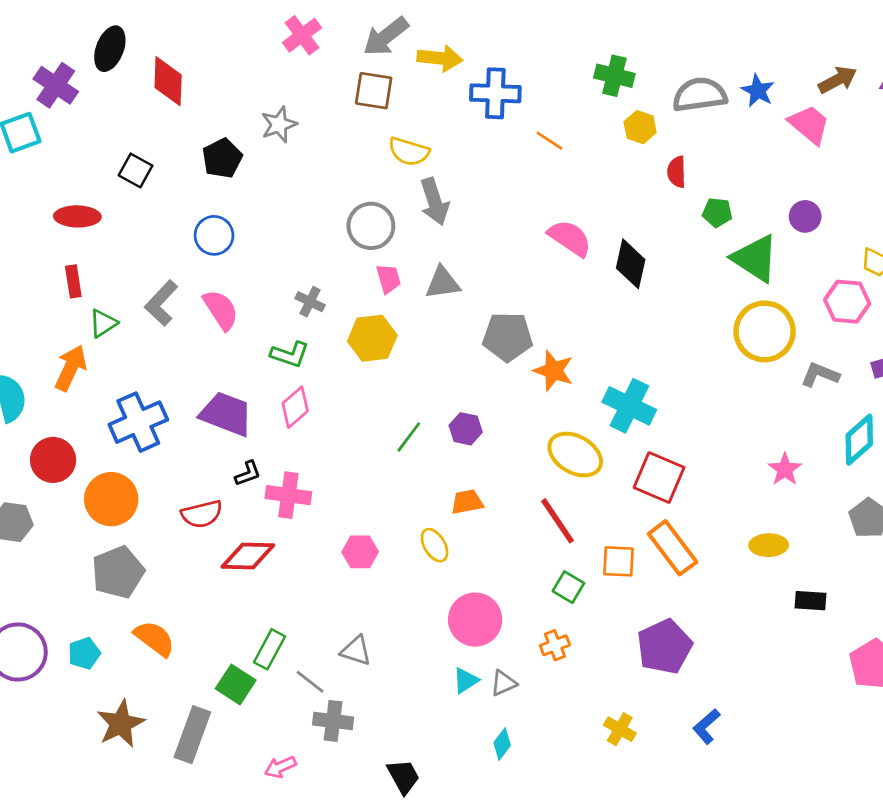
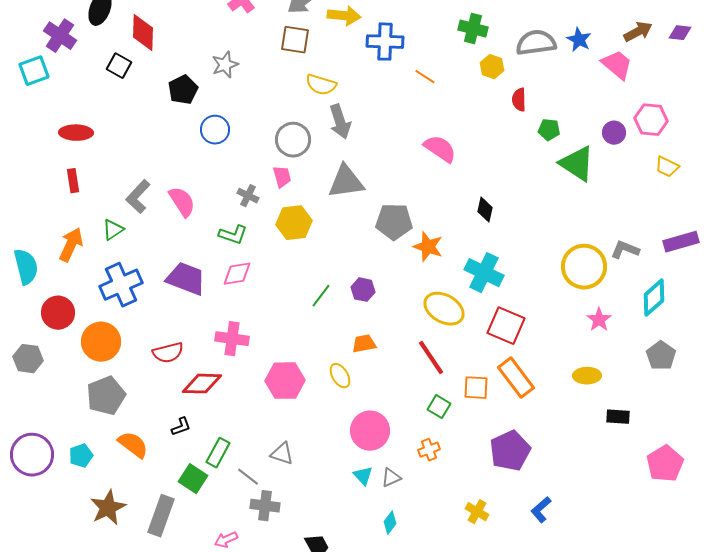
black square: (136, 170) -> (119, 66), moved
blue circle: (214, 235) -> (215, 130), moved
black diamond: (631, 264) -> (485, 210), moved, size x0.7
pink trapezoid: (389, 279) -> (282, 177), moved
gray triangle: (443, 283) -> (346, 182), size x1.4
pink hexagon: (847, 302) -> (651, 120), moved
green triangle: (103, 323) -> (113, 230), moved
yellow circle: (765, 331) -> (584, 267), moved
pink diamond: (295, 407) -> (237, 274), turned 32
black L-shape: (248, 473) -> (181, 427), moved
pink hexagon: (360, 552) -> (285, 381), size x1.5
cyan triangle: (466, 680) -> (363, 476), turned -40

